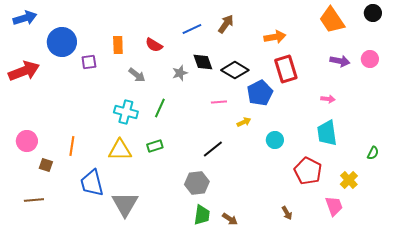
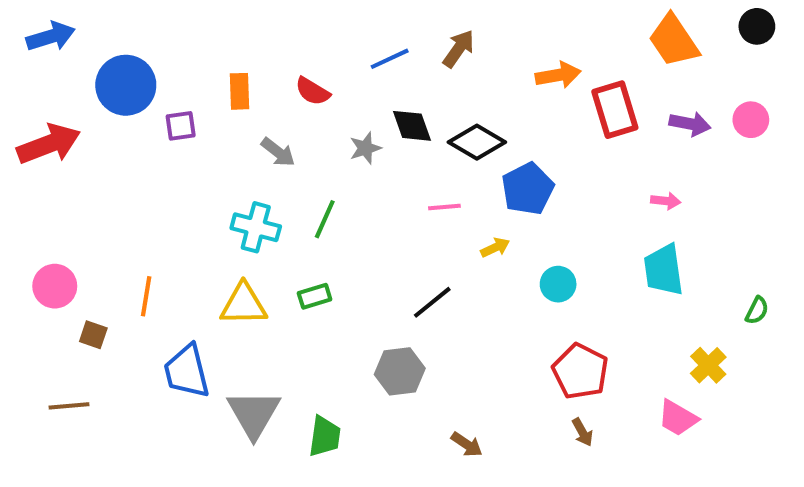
red rectangle: (286, 69) -> (615, 110), moved
red pentagon: (308, 171) -> (580, 371), moved
pink trapezoid: (334, 206) -> (678, 418), turned 140
green trapezoid: (202, 215) -> (325, 436), moved

